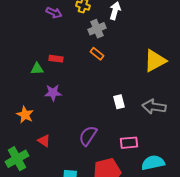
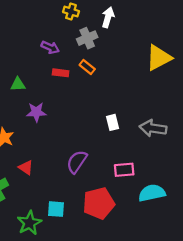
purple arrow: (54, 13) -> (50, 47), moved
red rectangle: (56, 59) -> (61, 73), moved
yellow triangle: (155, 61) -> (159, 58), moved

